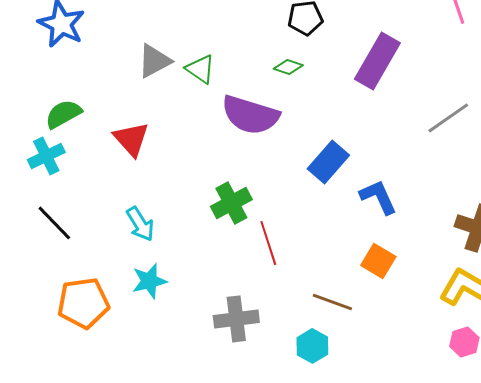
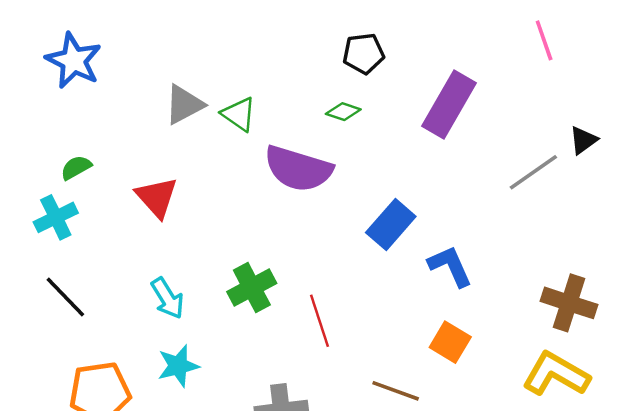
green semicircle: (63, 114) -> (76, 167), size x0.7
green cross: (231, 203) -> (252, 287), moved

